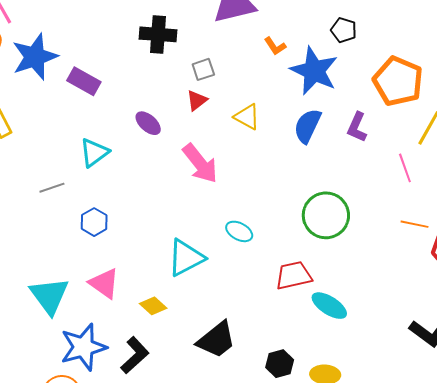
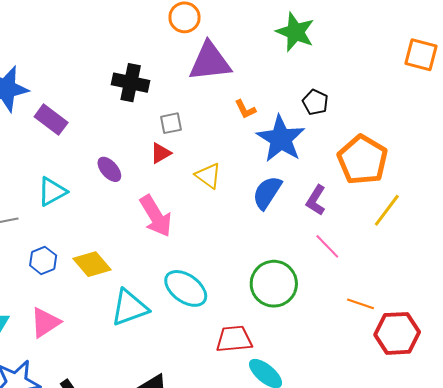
pink line: (405, 168) -> (327, 246), moved, turned -32
cyan ellipse: (239, 231) -> (186, 288), size x1.6
pink triangle: (104, 283) -> (45, 322), turned 44
yellow diamond: (153, 306) -> (92, 264), moved, size x1.4

